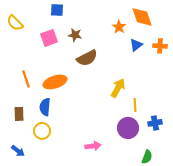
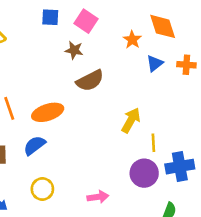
pink square: (49, 38) -> (86, 21), moved, turned -36
blue semicircle: (45, 107) -> (34, 145), turned 48
blue cross: (155, 123) -> (180, 167), size x1.5
yellow circle: (42, 131) -> (42, 189), moved

